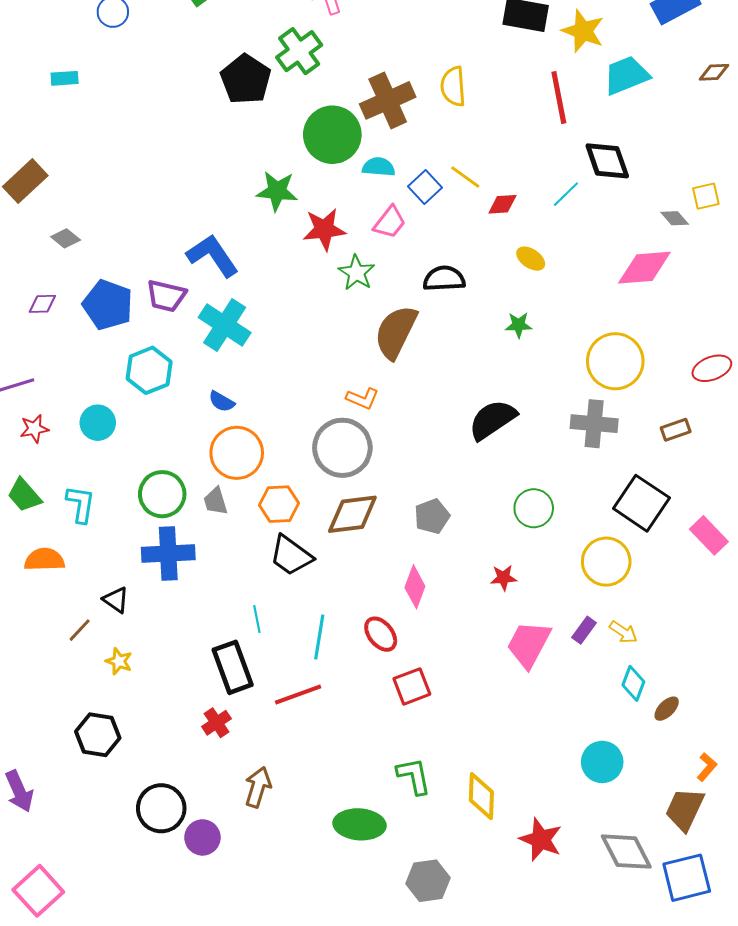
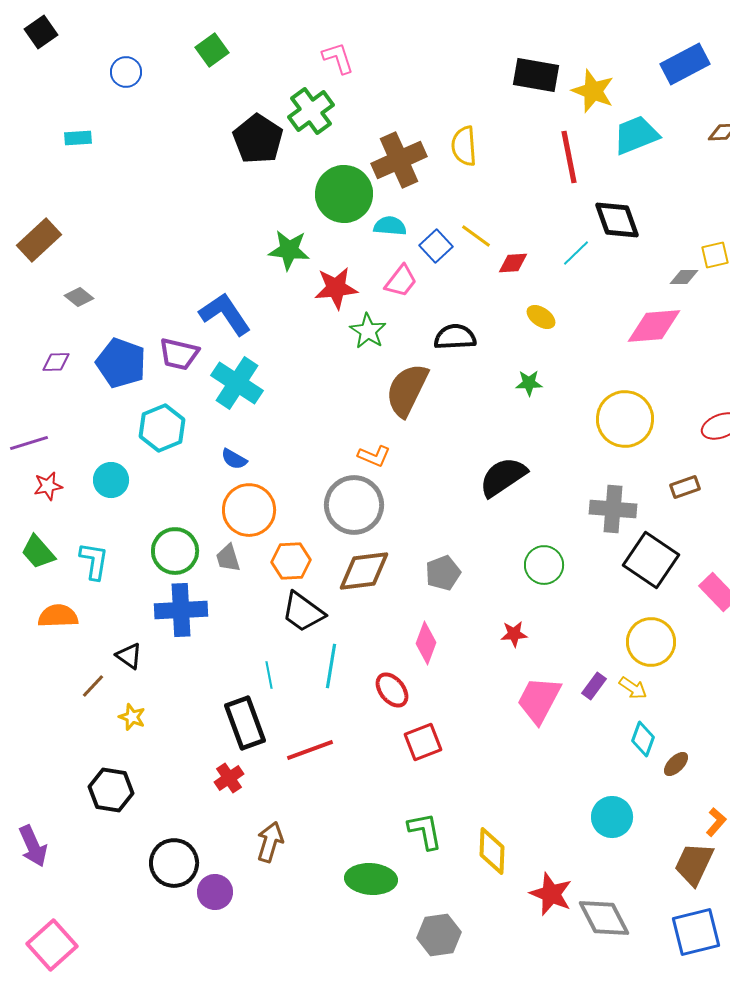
gray diamond: (675, 218) -> (684, 277), turned -48
gray cross: (594, 424) -> (613, 509), moved
yellow circle: (606, 562) -> (651, 642), moved
cyan line: (319, 637) -> (331, 666), moved
gray diamond: (626, 852) -> (604, 918), moved

